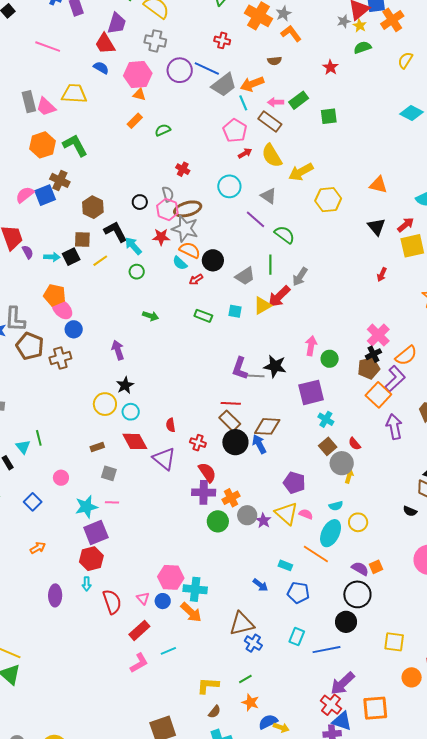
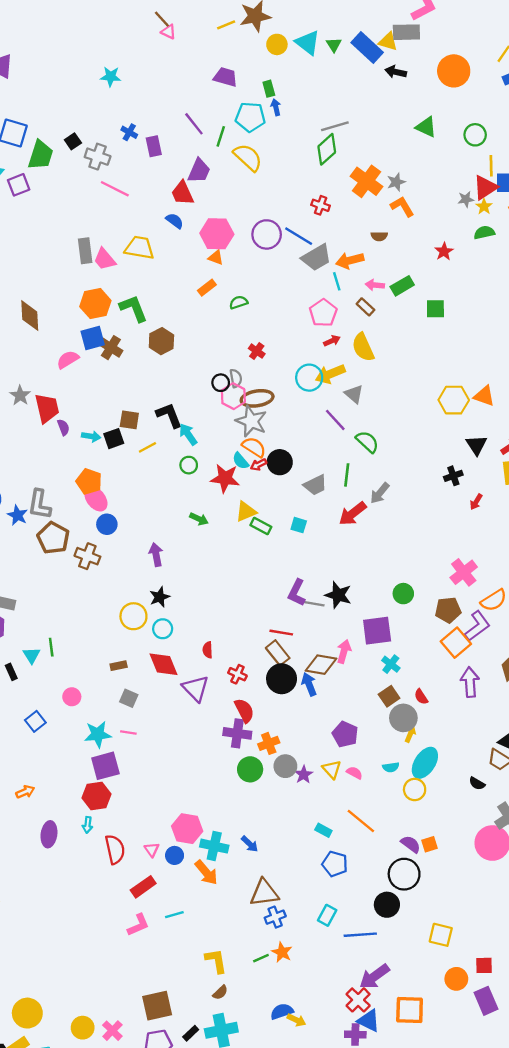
gray cross: (155, 41) -> (98, 157), moved
brown rectangle: (270, 121) -> (365, 307), size x0.7
yellow arrow: (301, 172) -> (330, 374), moved
blue square: (45, 195) -> (93, 338), moved
yellow hexagon: (328, 200) -> (454, 400), moved
black circle: (140, 202) -> (221, 383), moved
brown hexagon: (93, 207) -> (161, 341), moved
red star: (161, 237) -> (225, 478), moved, size x1.4
red arrow: (196, 280) -> (259, 465), moved
yellow triangle: (262, 306) -> (246, 511), moved
pink arrow: (311, 346) -> (344, 651), moved
black cross: (373, 354) -> (453, 476), moved
brown cross: (60, 358) -> (87, 556), turned 30
yellow triangle: (286, 513) -> (332, 769), size x0.7
cyan ellipse: (331, 533) -> (425, 763), moved
orange arrow: (38, 548) -> (25, 792), moved
blue arrow: (260, 585) -> (250, 844), moved
blue cross: (253, 643) -> (275, 917), turned 30
yellow L-shape: (208, 686) -> (216, 961), turned 70
orange star: (250, 702) -> (282, 952), moved

